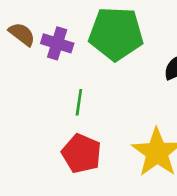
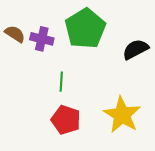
green pentagon: (116, 34) -> (85, 28), turned -30

